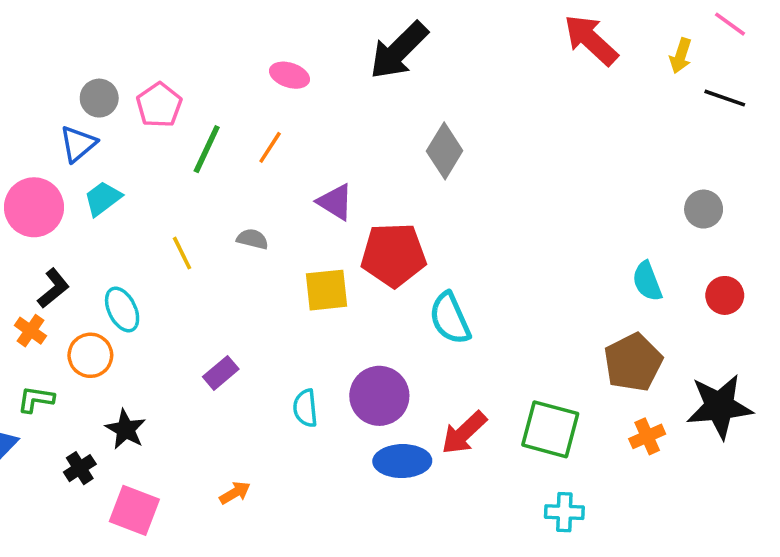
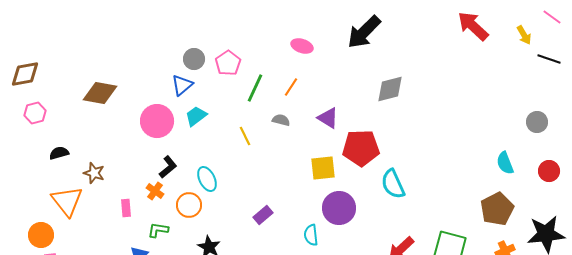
yellow arrow: (681, 56) -> (524, 35), turned -48
gray diamond: (445, 151) -> (390, 89), turned 44
gray semicircle: (252, 239) -> (281, 120), moved
yellow line: (182, 253) -> (245, 136), moved
purple circle: (379, 396) -> (339, 208), moved

